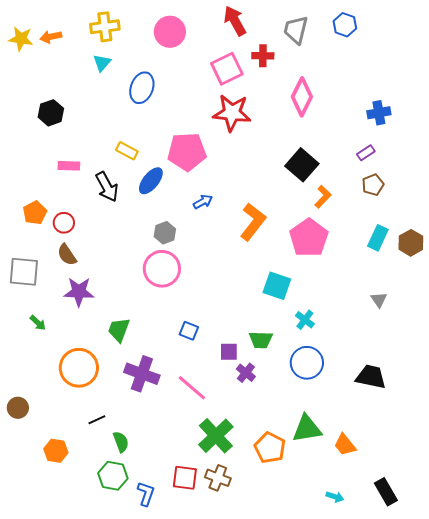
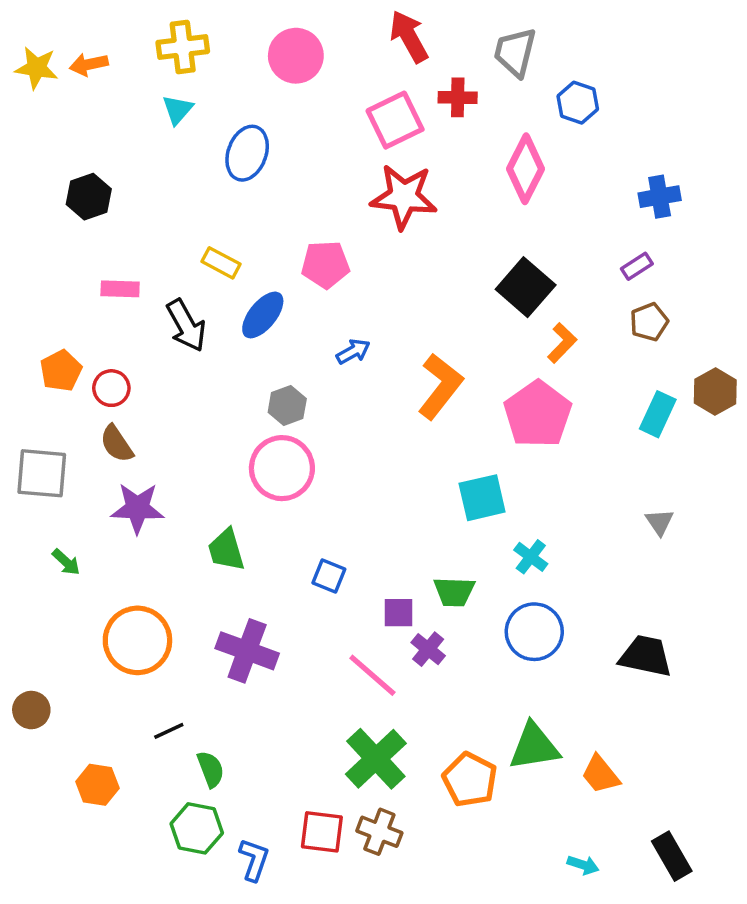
blue hexagon: (345, 25) -> (578, 103), moved
pink pentagon: (187, 152) -> (325, 265), size x0.7
brown hexagon: (411, 243) -> (715, 392), moved
cyan square: (277, 286) -> (482, 498), turned -32
green trapezoid: (119, 330) -> (226, 550), moved, turned -36
pink line: (192, 388) -> (372, 675), moved

